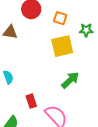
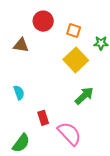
yellow square: (62, 46) -> (76, 60), turned -30

